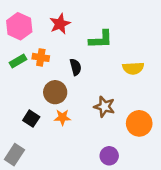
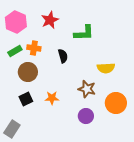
yellow semicircle: (133, 68) -> (106, 68), moved
brown circle: (55, 92) -> (28, 72), moved
black square: (31, 119) -> (26, 99), turned 32
purple circle: (109, 156) -> (86, 116), moved

